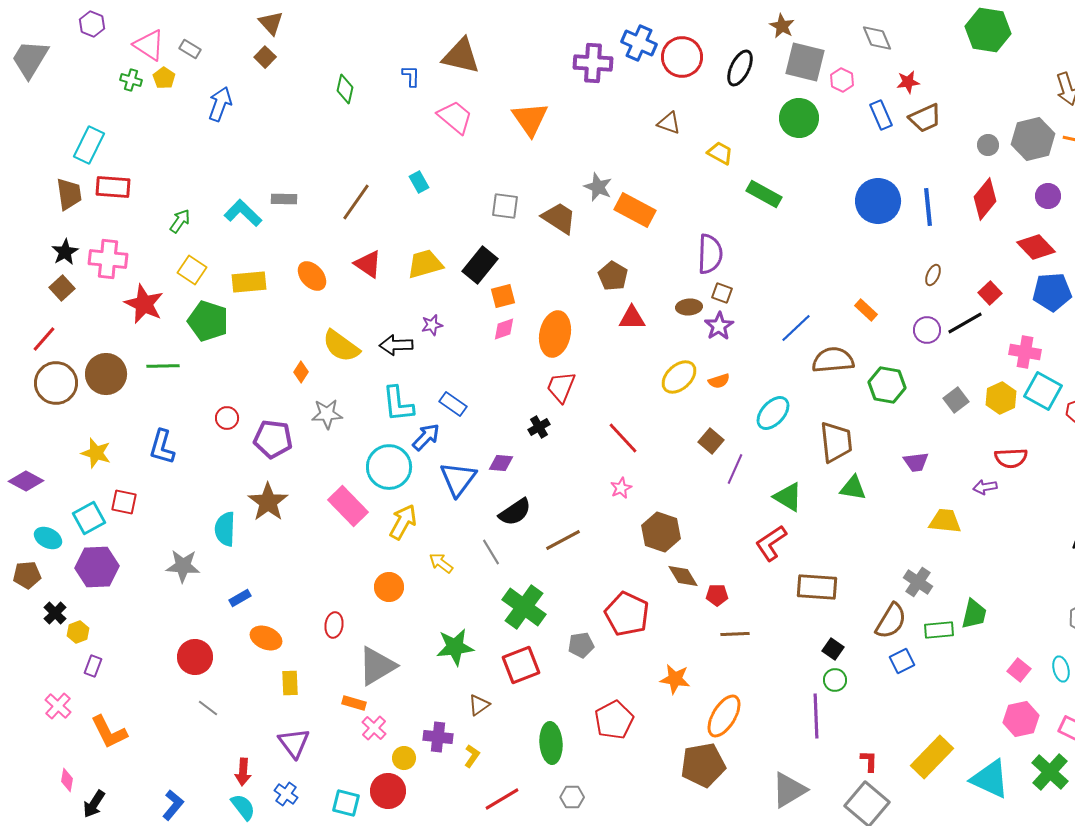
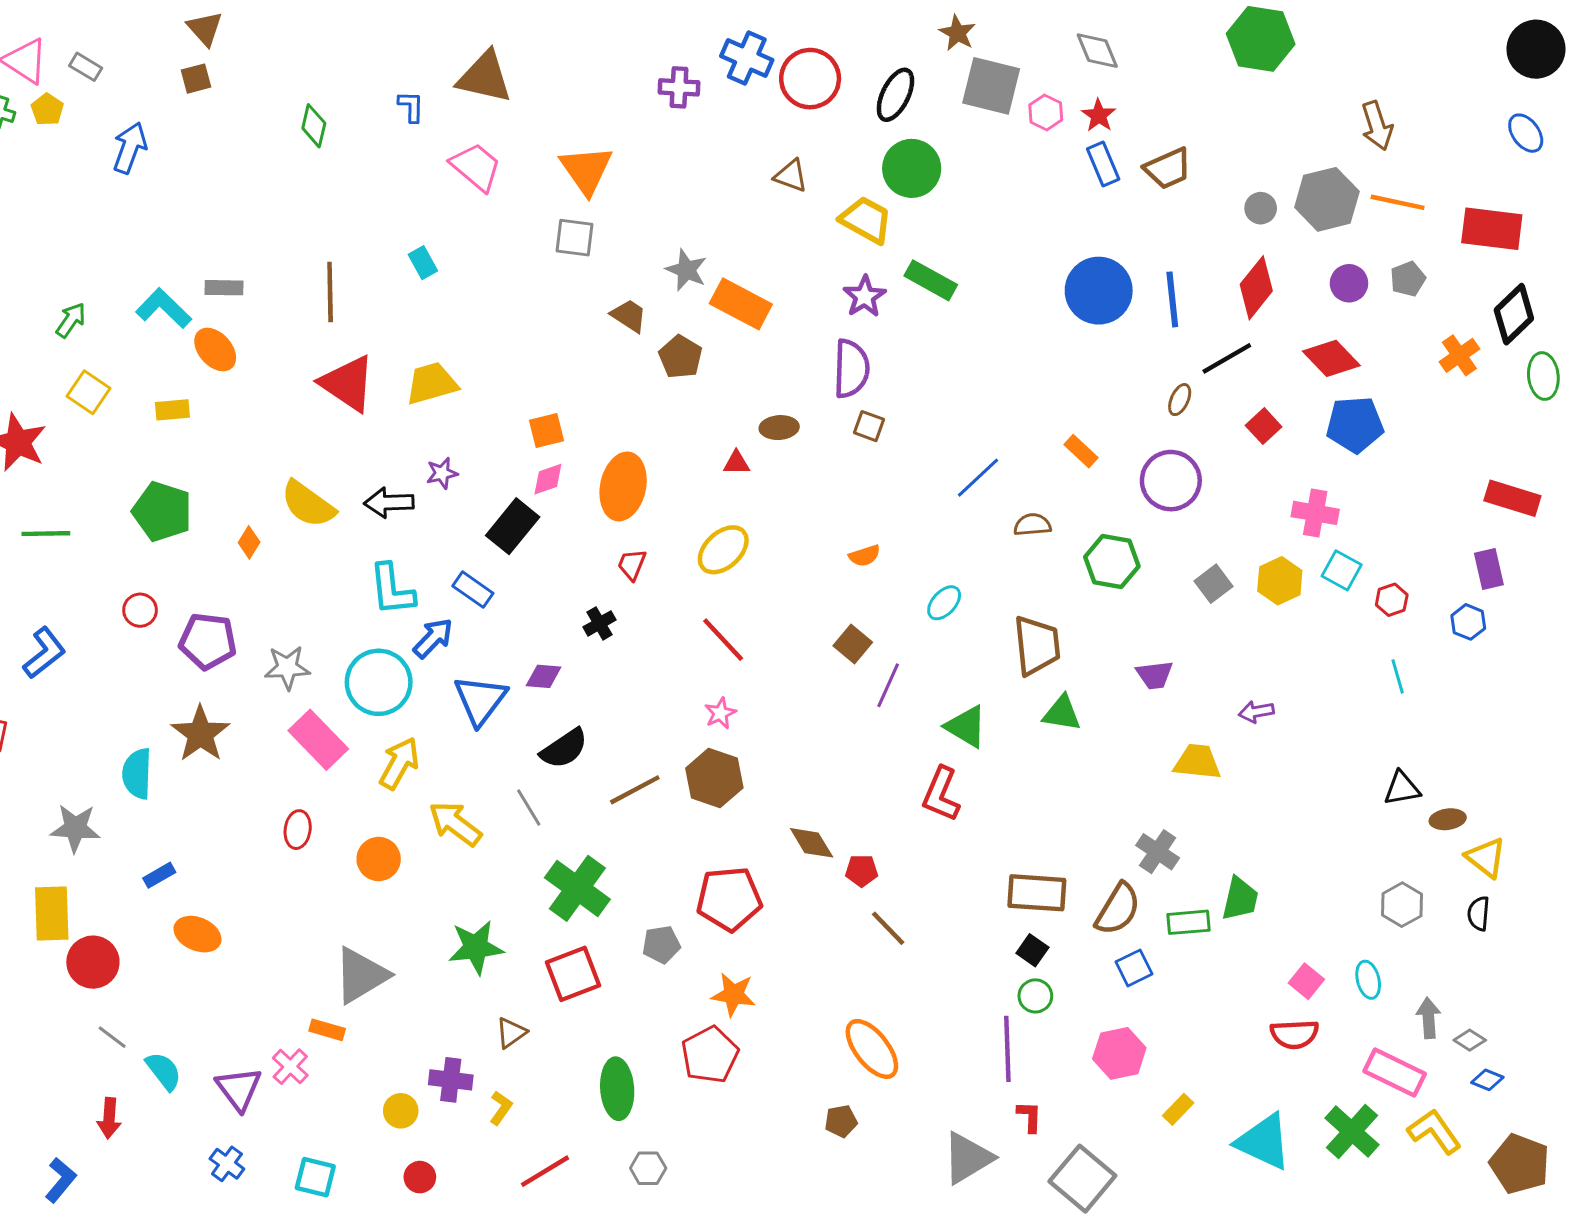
brown square: (265, 57) -> (196, 79), turned 30
purple cross: (593, 63) -> (679, 87), size x0.7
red star: (908, 82) -> (1099, 115), moved, turned -30
green circle: (799, 118) -> (912, 168), moved
yellow trapezoid: (720, 153) -> (866, 220), size x1.4
brown line: (356, 202) -> (330, 292), turned -36
gray square: (505, 206) -> (574, 238), moved
brown trapezoid: (559, 218) -> (629, 316), size x0.7
red triangle: (368, 264) -> (348, 383), size x1.4
black rectangle: (480, 265) -> (513, 526), moved
orange ellipse: (312, 276) -> (215, 350), moved
brown pentagon: (613, 276) -> (680, 357), moved
yellow rectangle: (249, 282) -> (172, 410), size x0.7
brown ellipse: (689, 307) -> (779, 428), moved
red triangle: (632, 318) -> (736, 463), size x0.7
green pentagon: (208, 321) -> (162, 511), moved
black line: (965, 323) -> (1227, 358), moved
purple star: (719, 326) -> (865, 297), moved
purple circle: (927, 330) -> (1171, 481), size x1.5
brown semicircle: (833, 360) -> (1032, 525), size x0.6
yellow ellipse: (679, 377) -> (723, 550), moved
red trapezoid: (561, 387) -> (632, 565), size x0.7
cyan square: (1043, 391) -> (1342, 570), size x0.7
cyan ellipse: (773, 413) -> (944, 603), size x0.7
gray star: (327, 414) -> (287, 668), moved
blue L-shape: (162, 447) -> (44, 653), turned -144
red semicircle: (1011, 458) -> (1295, 1034), moved
brown hexagon: (661, 532) -> (714, 778), moved
red L-shape: (771, 543) -> (941, 794), turned -33
yellow arrow: (441, 563) -> (455, 824), size x1.5
brown rectangle: (817, 587) -> (1037, 893), moved
red pentagon: (627, 614) -> (729, 899), turned -30
red ellipse: (334, 625) -> (298, 830), moved
brown line: (735, 634) -> (888, 928), turned 48
orange star: (675, 679) -> (733, 994), moved
yellow rectangle: (290, 683) -> (52, 913), moved, size x1.5
orange ellipse: (724, 716) -> (872, 1049), turned -69
pink hexagon: (1021, 719) -> (1119, 1053), moved
pink cross: (374, 728) -> (290, 1067), moved
yellow rectangle: (932, 757) -> (1178, 1109), size x0.5
red L-shape: (869, 761) -> (1029, 1117), moved
brown pentagon: (703, 765) -> (841, 1121), size x0.5
red arrow: (243, 772) -> (109, 1118), moved
red circle: (388, 791) -> (420, 1177), moved, size x0.6
cyan semicircle: (243, 807) -> (164, 1071), moved

